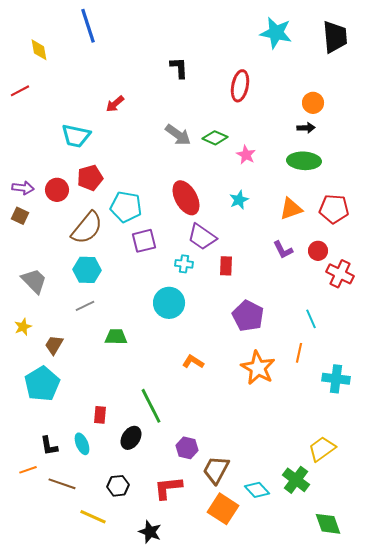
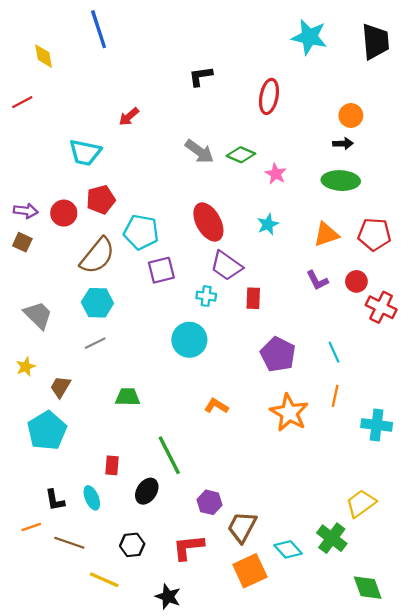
black L-shape: (179, 68) -> (201, 76), turned -95
cyan line: (311, 319) -> (334, 352), moved
green trapezoid: (116, 337) -> (128, 397), moved
orange square: (223, 509) -> (250, 571), turned 32

